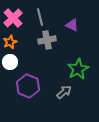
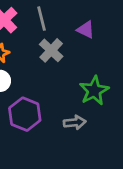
gray cross: (47, 40) -> (51, 50), turned -36
gray arrow: (64, 92) -> (75, 122), turned 35

